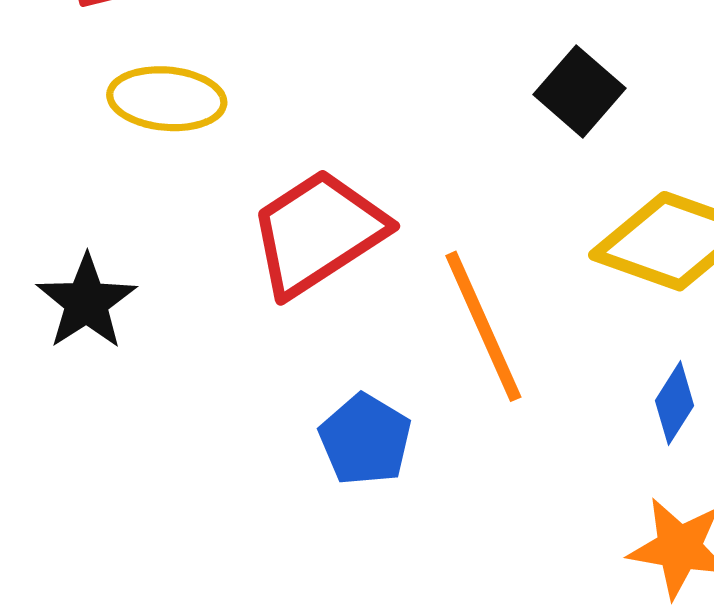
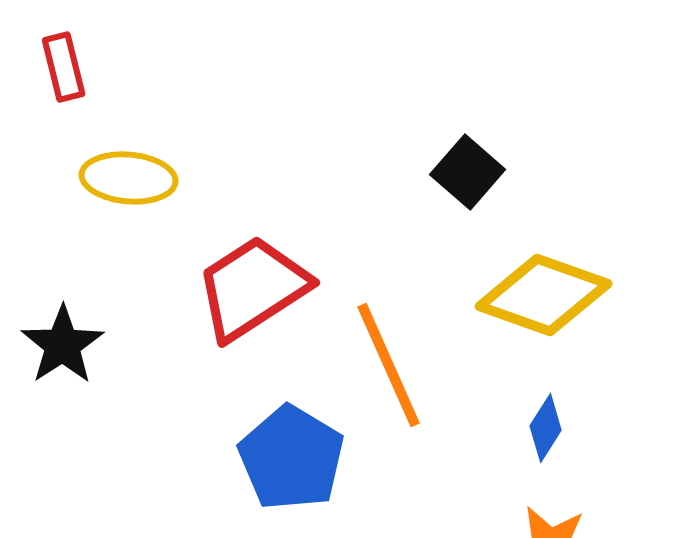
blue pentagon: (365, 440) -> (292, 458), size x1.4

